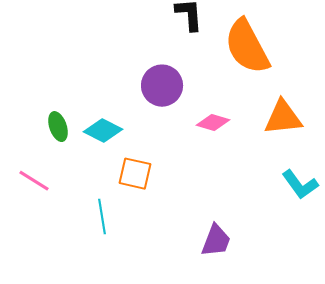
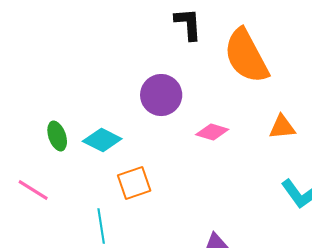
orange triangle: (283, 118) -> (282, 127), size x0.7
orange square: (135, 174) -> (134, 183), turned -32

